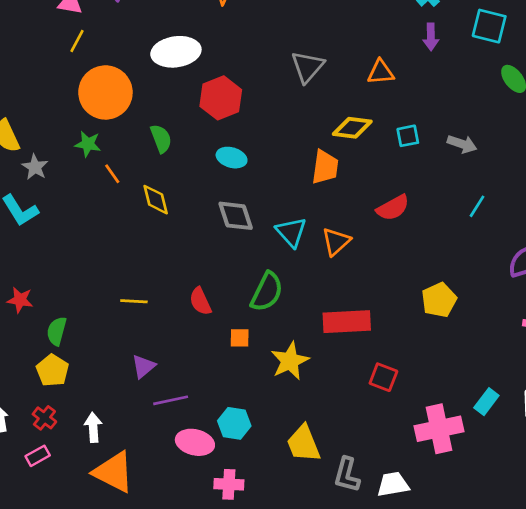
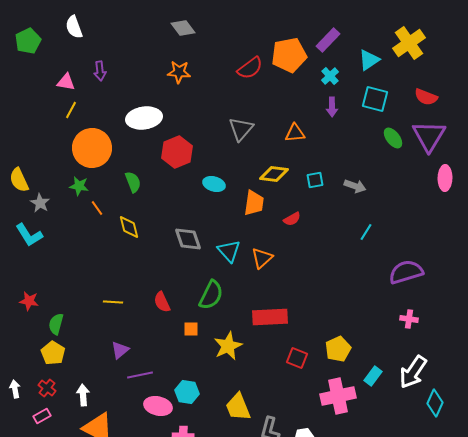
cyan ellipse: (232, 158) -> (214, 184), moved
red semicircle: (393, 208) -> (292, 219), moved, size x0.7
yellow pentagon: (439, 300) -> (338, 349), moved

